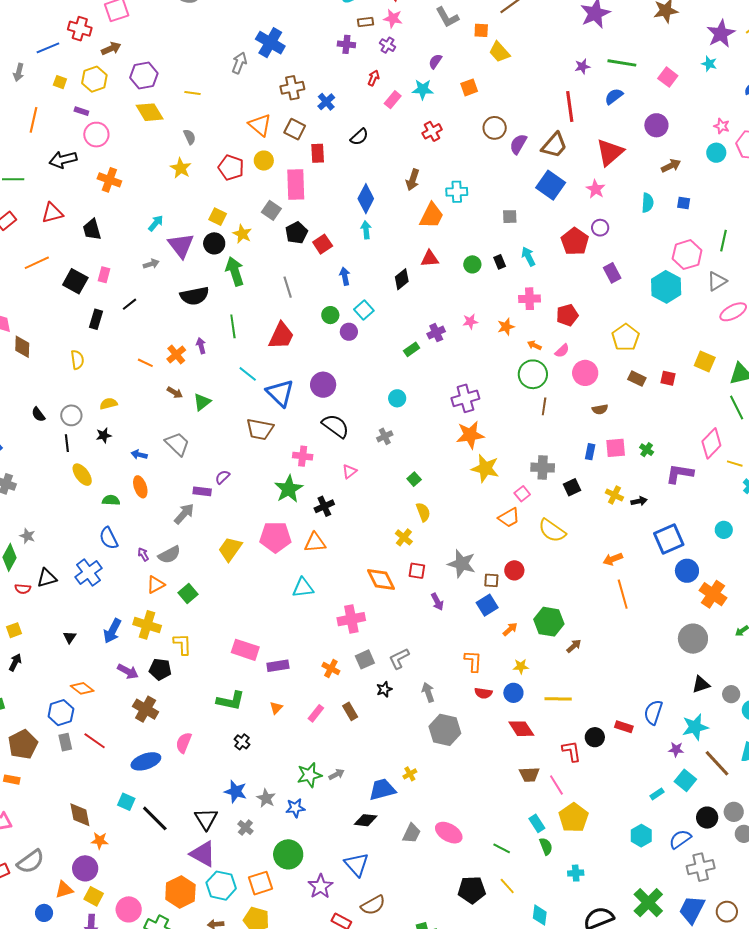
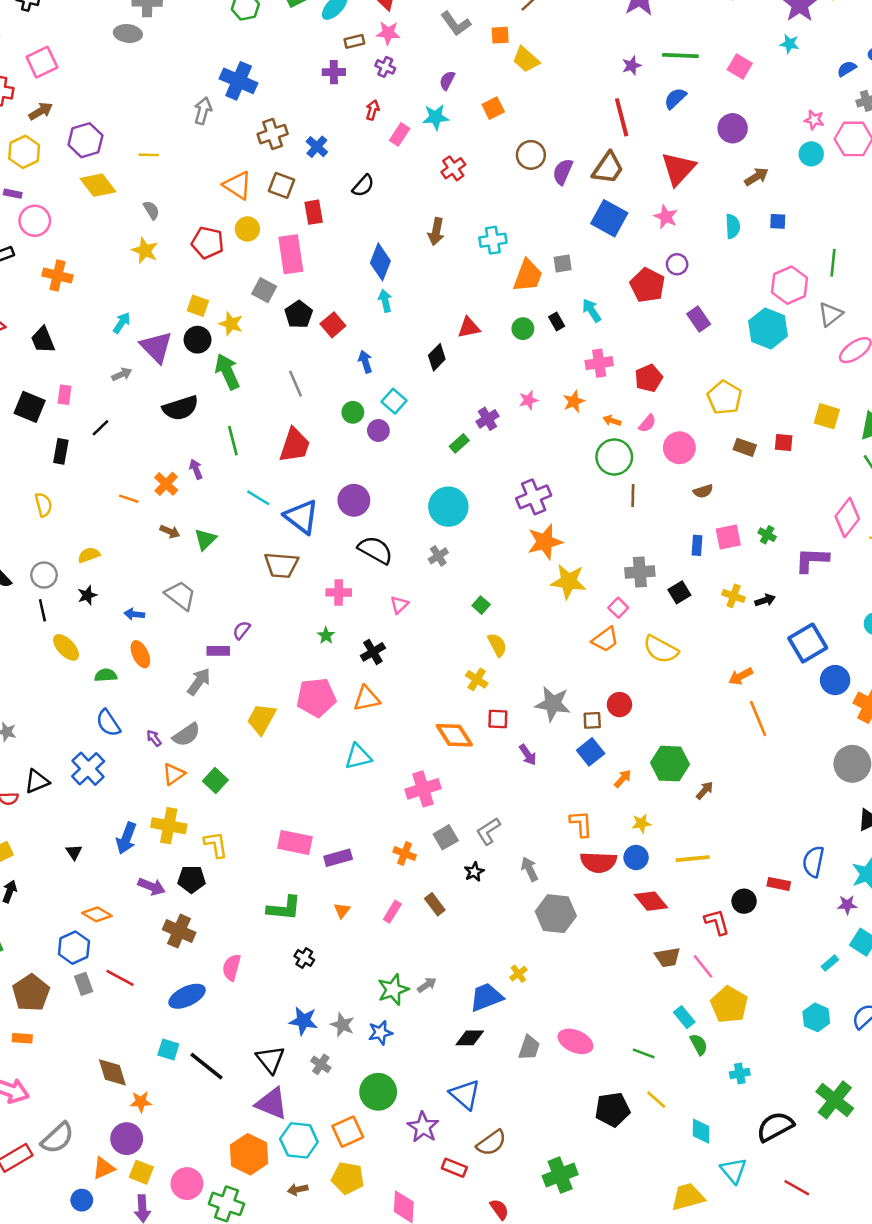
orange trapezoid: (432, 216) -> (528, 276), moved
cyan circle: (397, 398) -> (448, 507), size x1.8
green star: (289, 489) -> (326, 636), size x0.5
red semicircle: (483, 693) -> (598, 862), size x1.6

